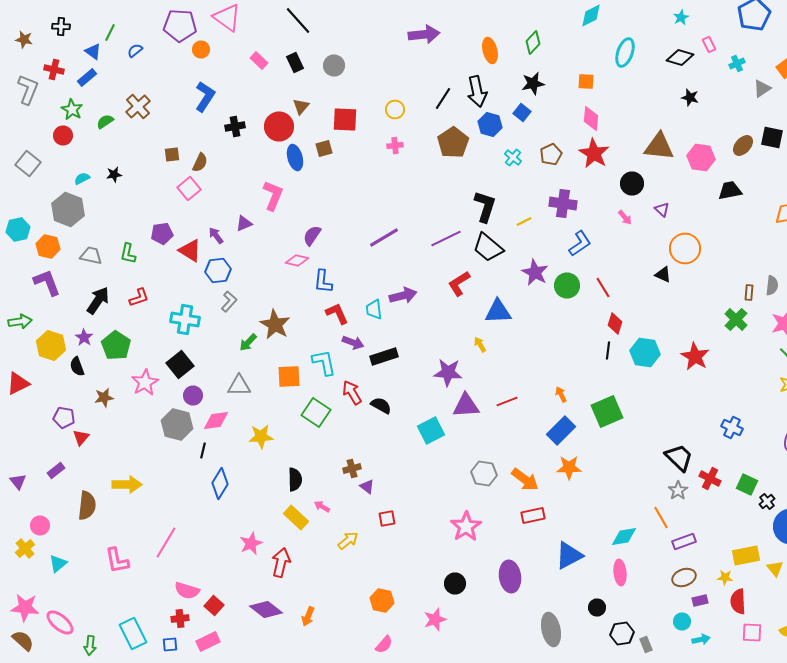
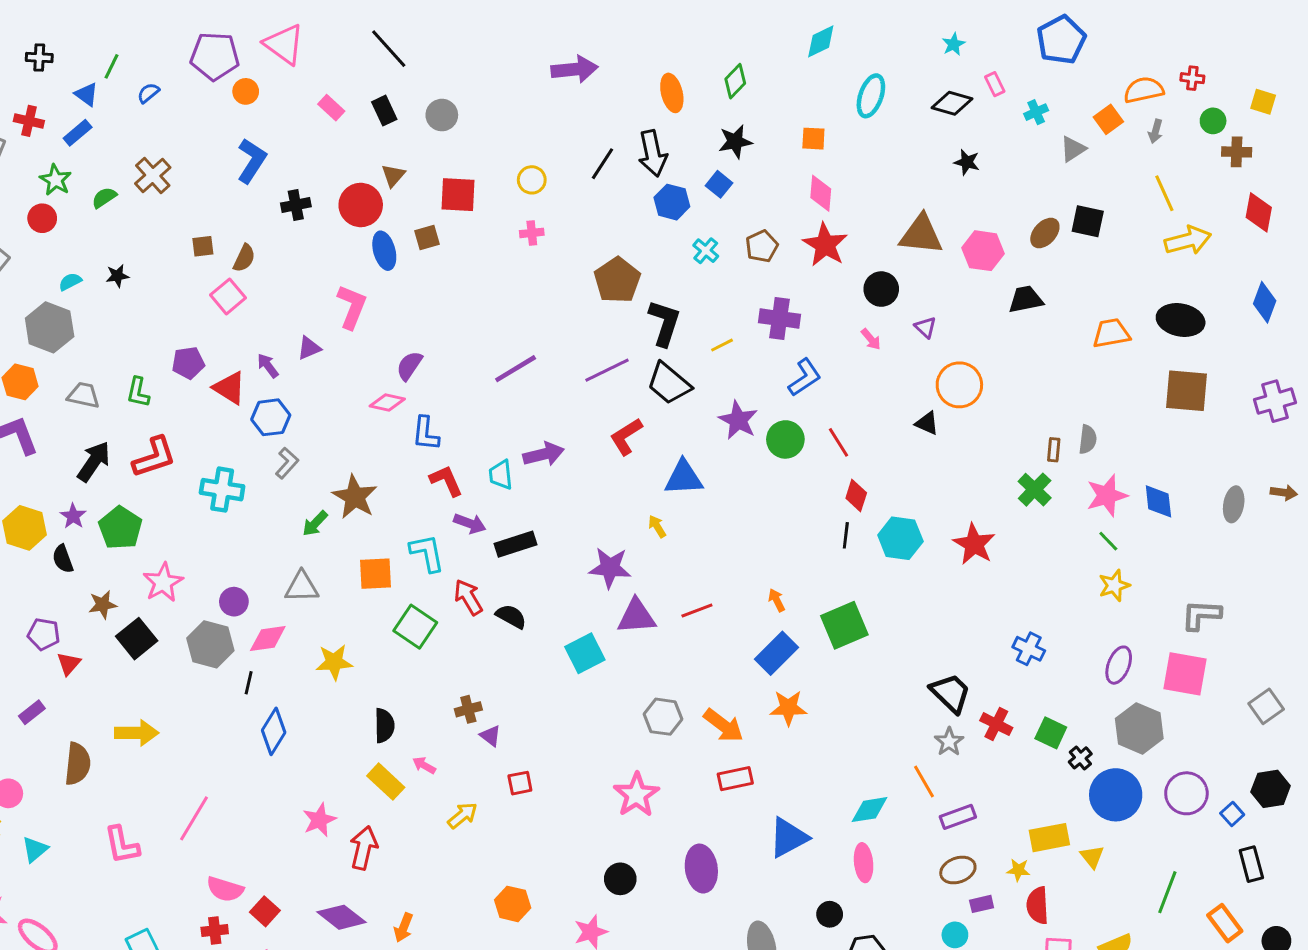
brown pentagon: (453, 142) -> (617, 280), moved
red L-shape: (139, 298) -> (154, 457), size x1.5
black square: (180, 364) -> (137, 639), moved

